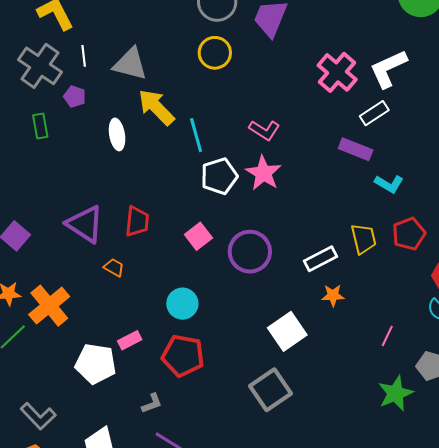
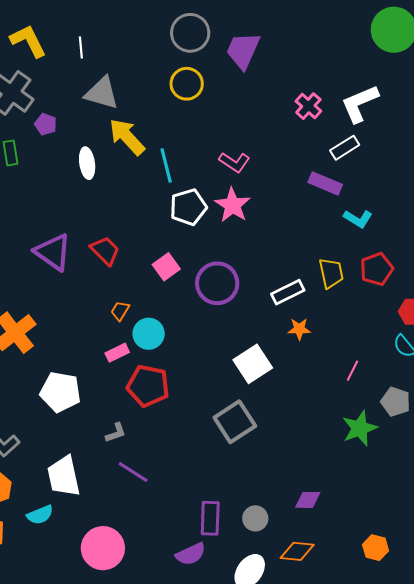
white line: (84, 56) -> (81, 47), moved
pink cross: (337, 72) -> (308, 106), size x0.7
red trapezoid: (137, 221) -> (105, 251), turned -52
orange trapezoid: (114, 267) -> (120, 311), moved, turned -90
pink rectangle: (130, 340) -> (117, 353), moved

